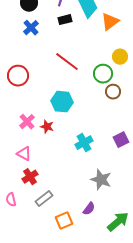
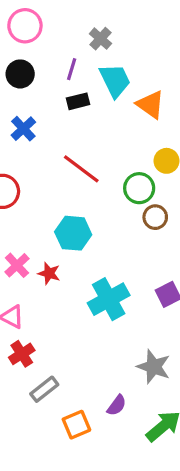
orange triangle: (110, 22) -> (150, 105), turned -48
blue cross: (31, 28) -> (23, 129), moved
cyan cross: (84, 143) -> (109, 299), size x1.4
gray star: (101, 180) -> (154, 367), moved

